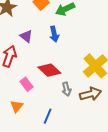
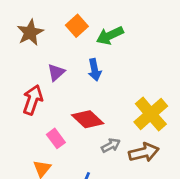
purple triangle: (26, 36) -> (56, 72), turned 40
gray arrow: (66, 89) -> (111, 145), turned -104

